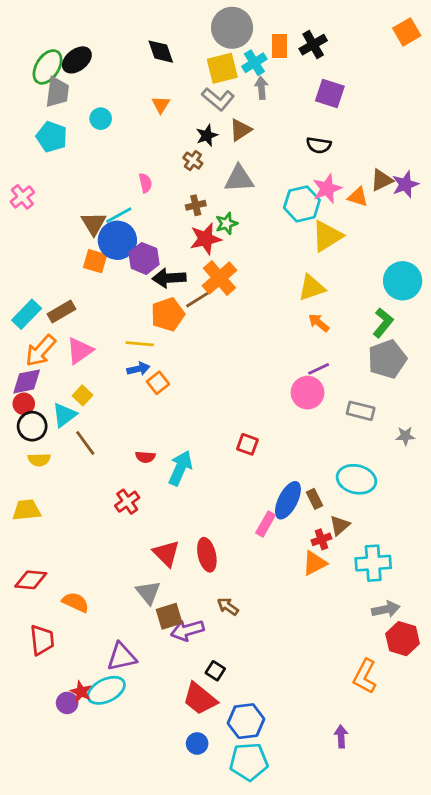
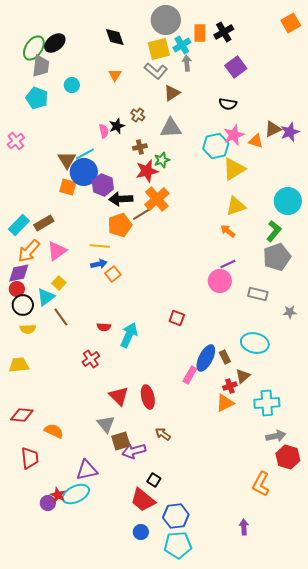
purple square: (330, 93) -> (236, 67), turned 35
black star: (207, 135) -> (117, 126), moved
yellow triangle: (312, 288) -> (236, 206), moved

